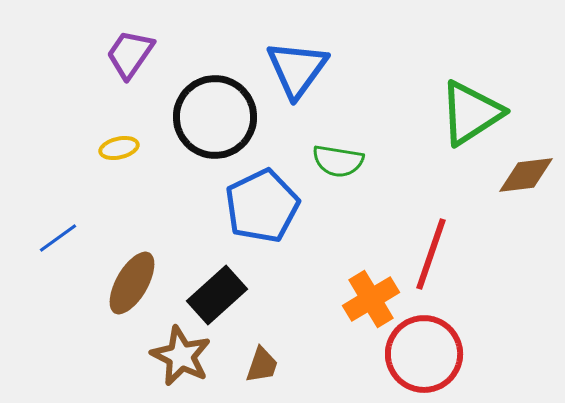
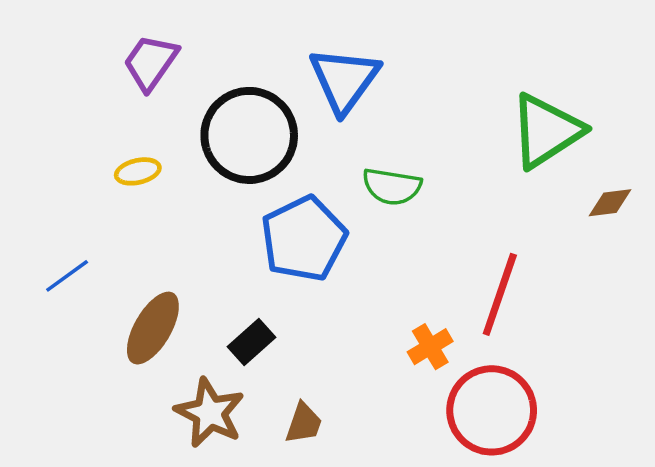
brown diamond: (526, 175) -> (610, 203), size x0.7
black rectangle: (217, 295) -> (252, 342), size x0.7
orange cross: (371, 299) -> (430, 347), size x0.7

